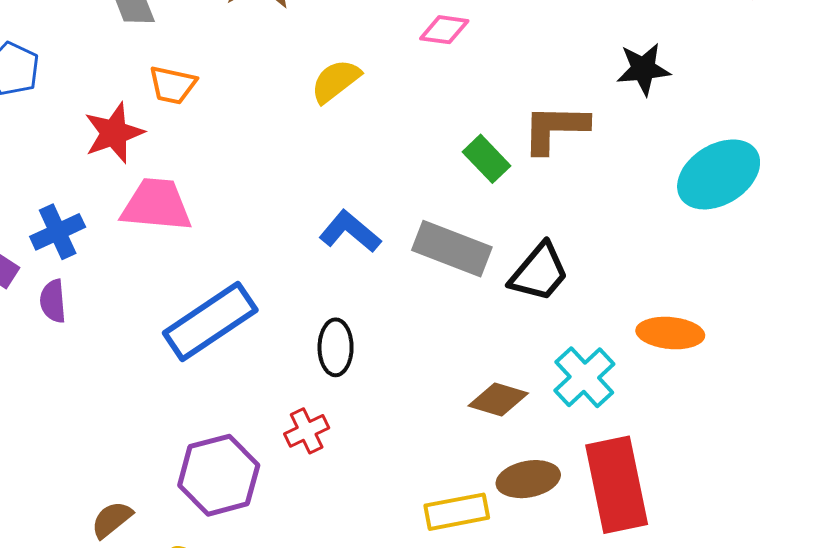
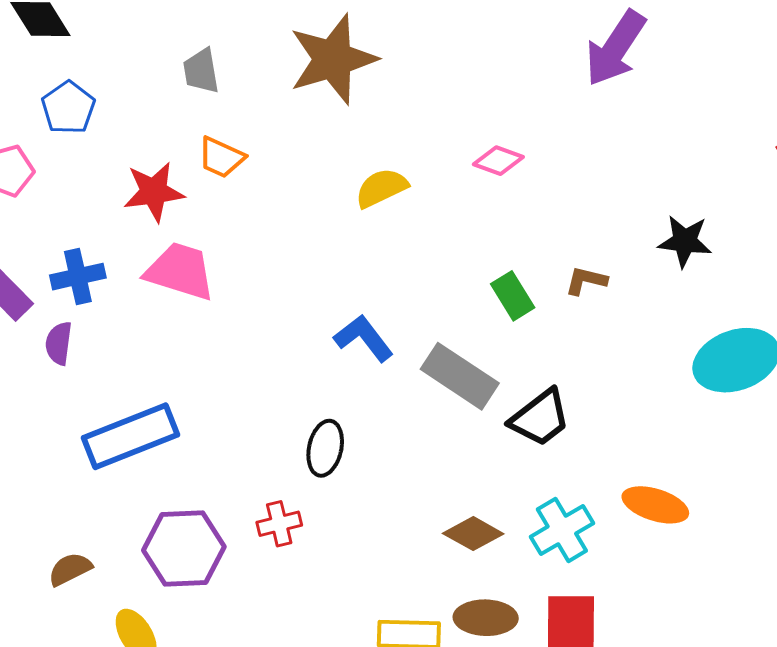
brown L-shape: (555, 128) -> (586, 281), size x0.6
blue rectangle: (210, 321) -> (130, 436), moved

